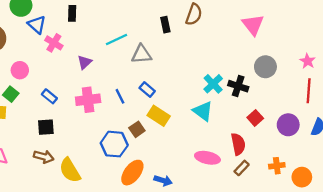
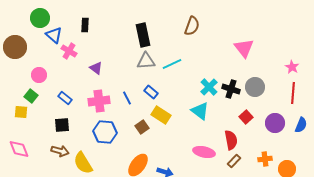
black rectangle: (165, 25) -> (143, 35), moved, size x1.6
pink triangle: (253, 25) -> (244, 48), moved
cyan line: (116, 39) -> (172, 64), moved
purple triangle: (85, 62) -> (96, 68), turned -40
gray circle: (265, 67) -> (255, 87), moved
blue hexagon: (114, 144) -> (105, 132), moved

